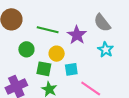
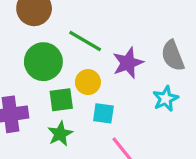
green circle: (26, 49) -> (43, 62), size x1.5
green square: (44, 69) -> (61, 100), turned -35

